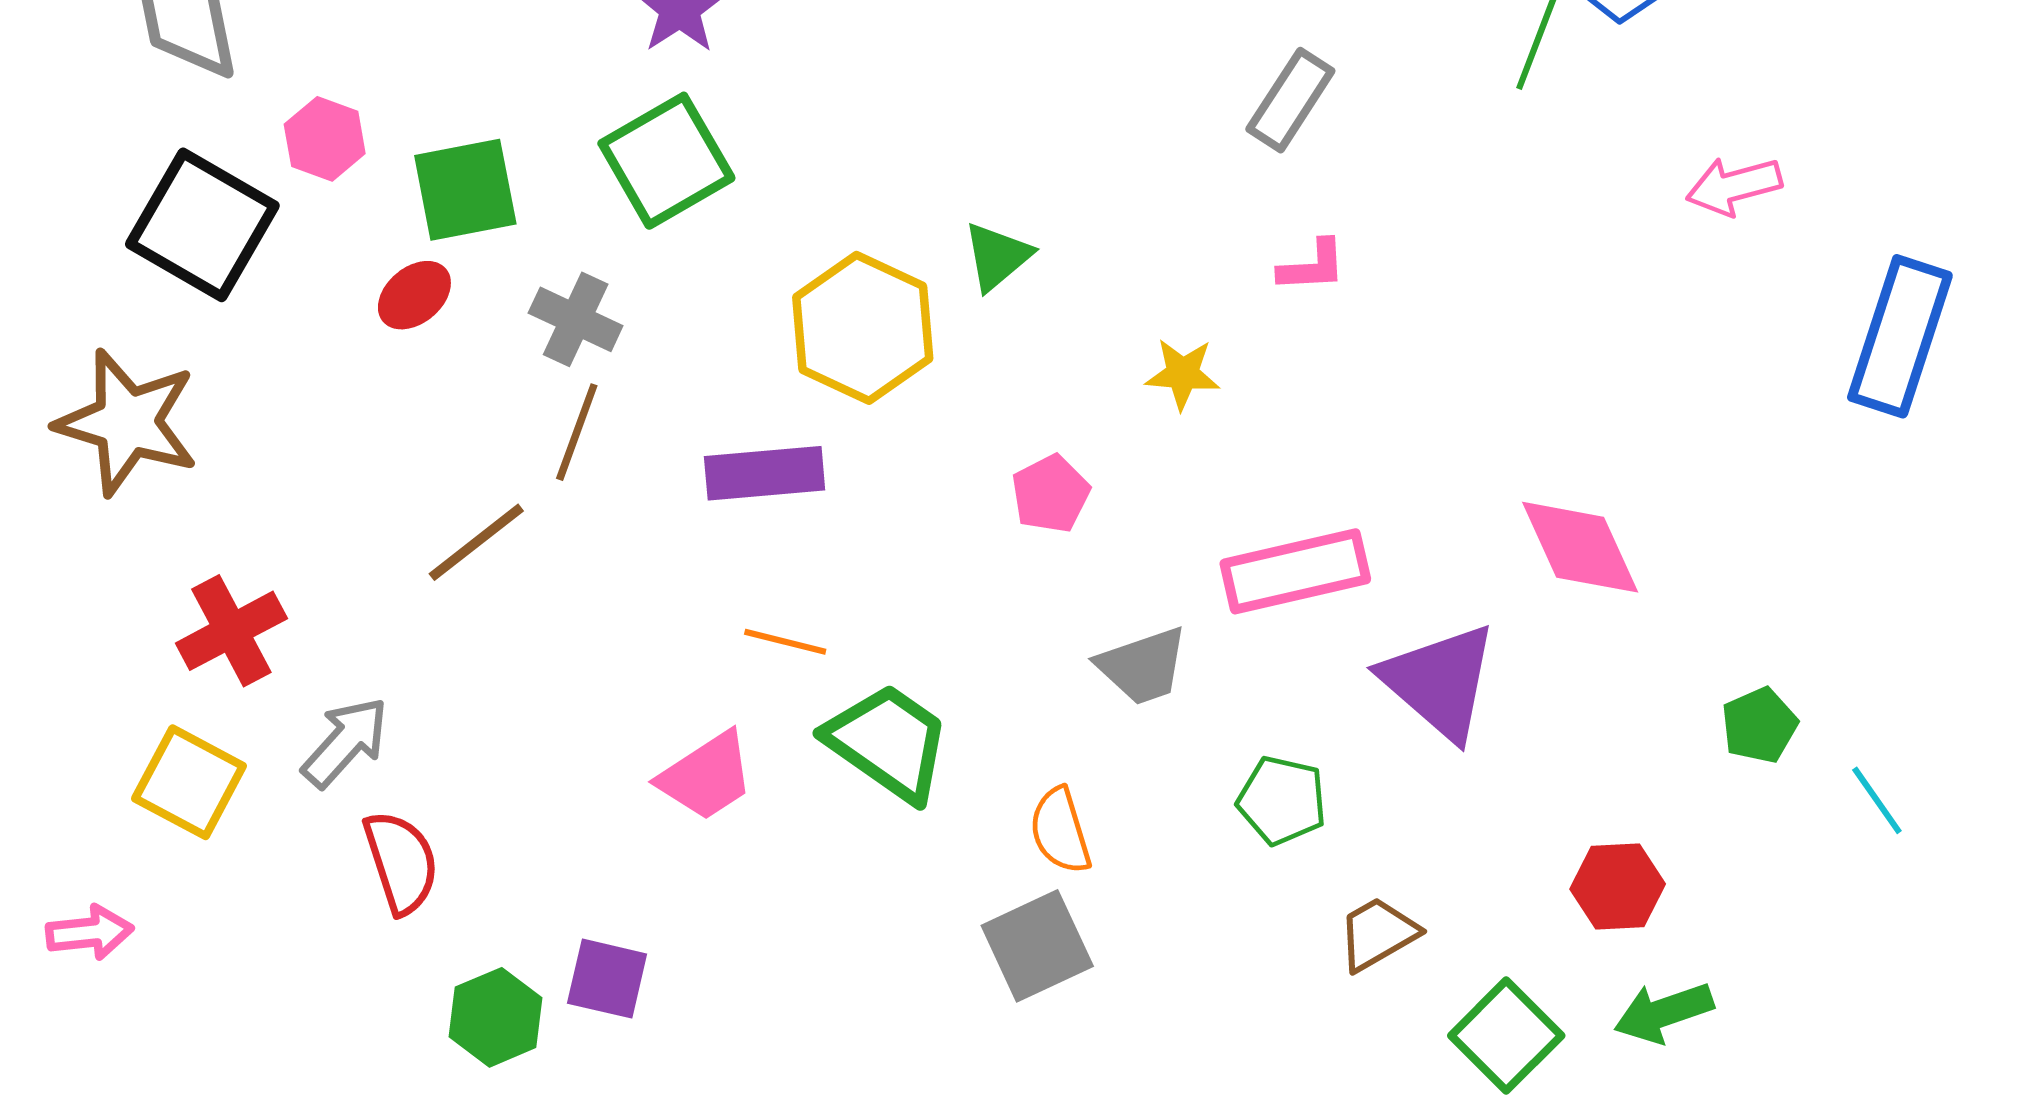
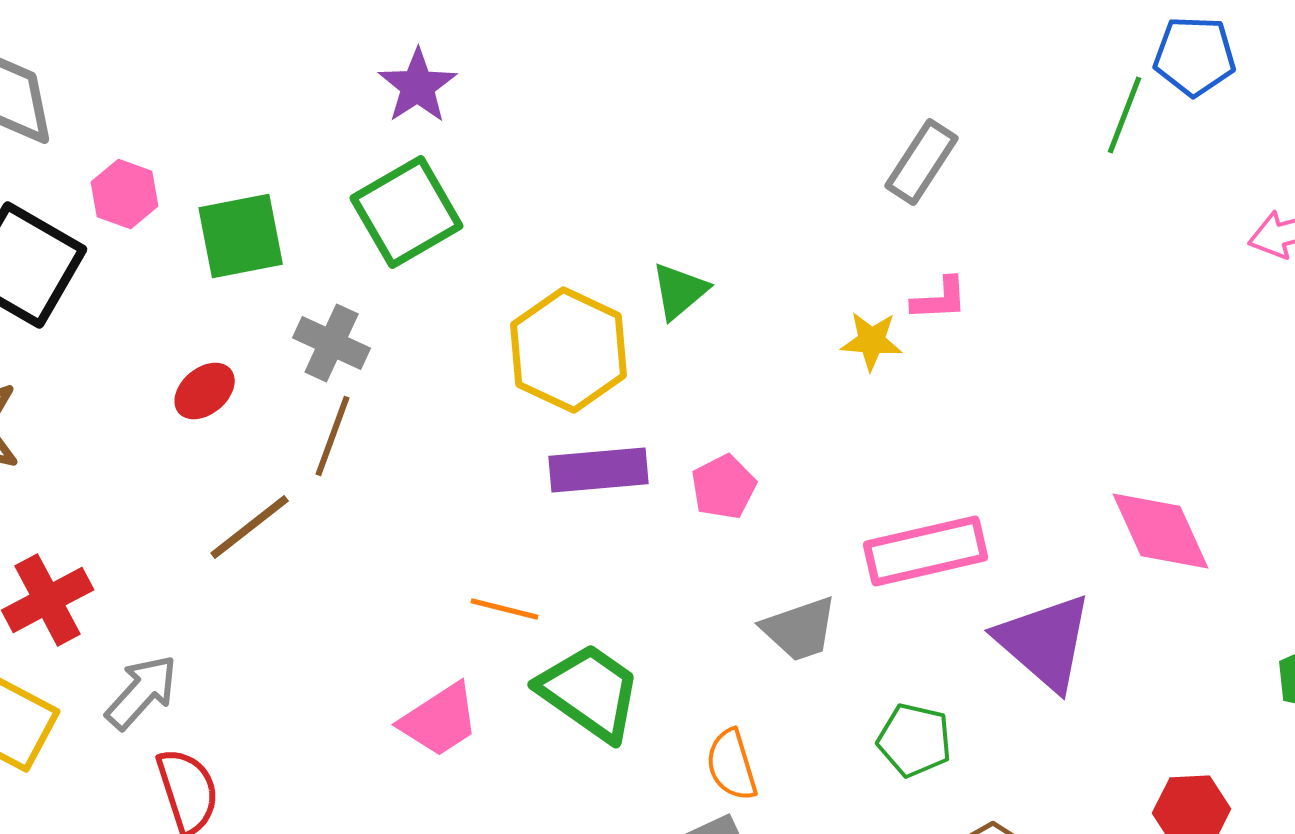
red ellipse: (414, 295) -> (205, 391), moved
yellow star: (1183, 374) -> (872, 341), moved
purple rectangle: (765, 473) -> (599, 470), moved

